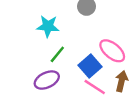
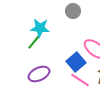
green line: (57, 54) -> (34, 42), moved

